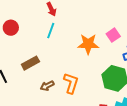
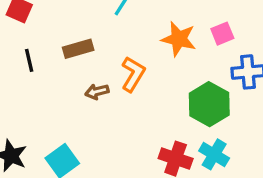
orange L-shape: (71, 83) -> (133, 74), moved

